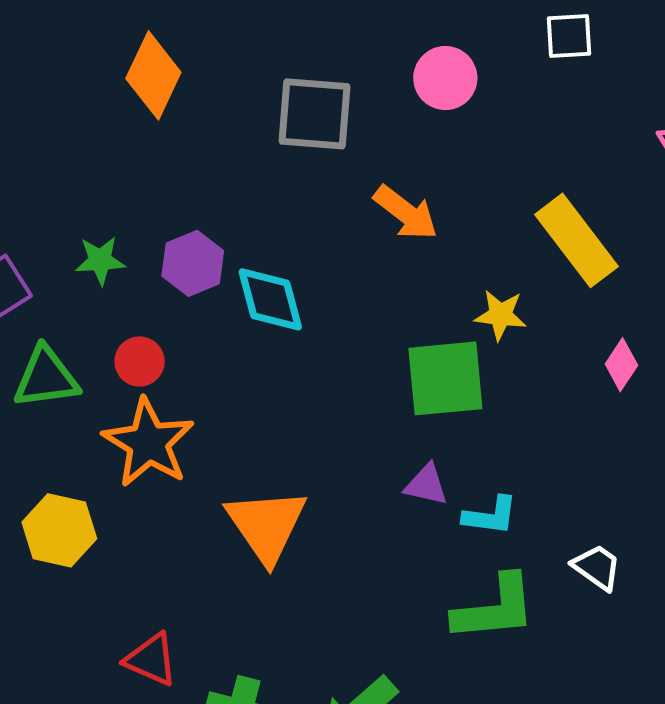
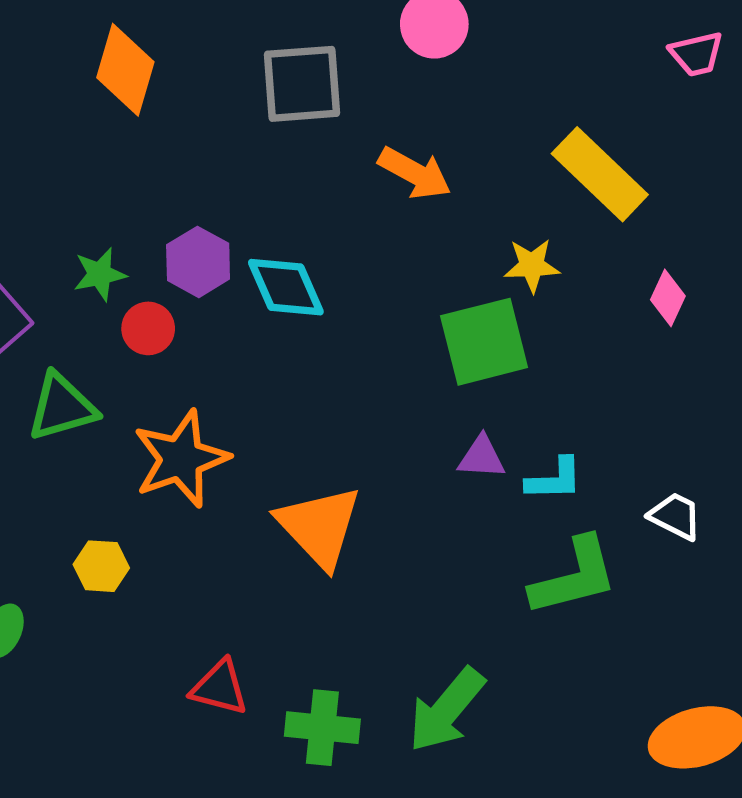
red circle: (140, 361) -> (148, 328), moved
orange star: (148, 443) -> (181, 459), turned 30
yellow hexagon: (59, 530) -> (101, 566), size x0.7

